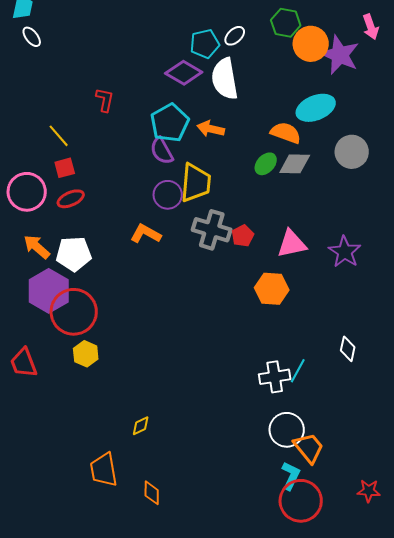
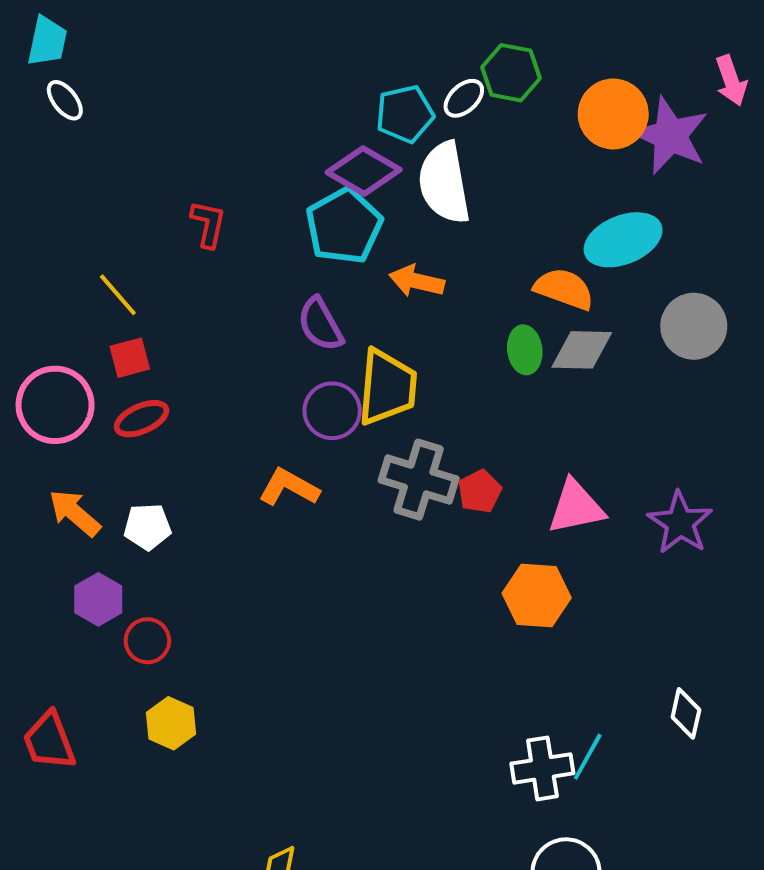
green hexagon: (286, 23) -> (511, 73), moved
cyan pentagon: (170, 123) -> (344, 226), moved
green ellipse: (266, 164) -> (525, 350), turned -50
white pentagon: (74, 254) -> (147, 527), size x0.7
purple hexagon: (49, 291) -> (98, 599), size x0.6
red circle: (74, 312) -> (147, 641), size x0.5

